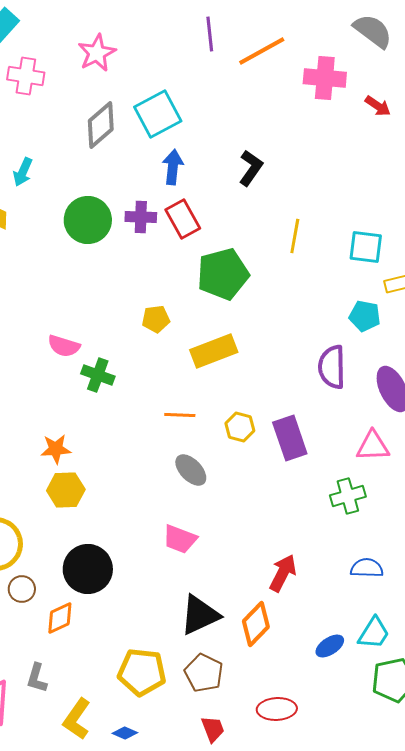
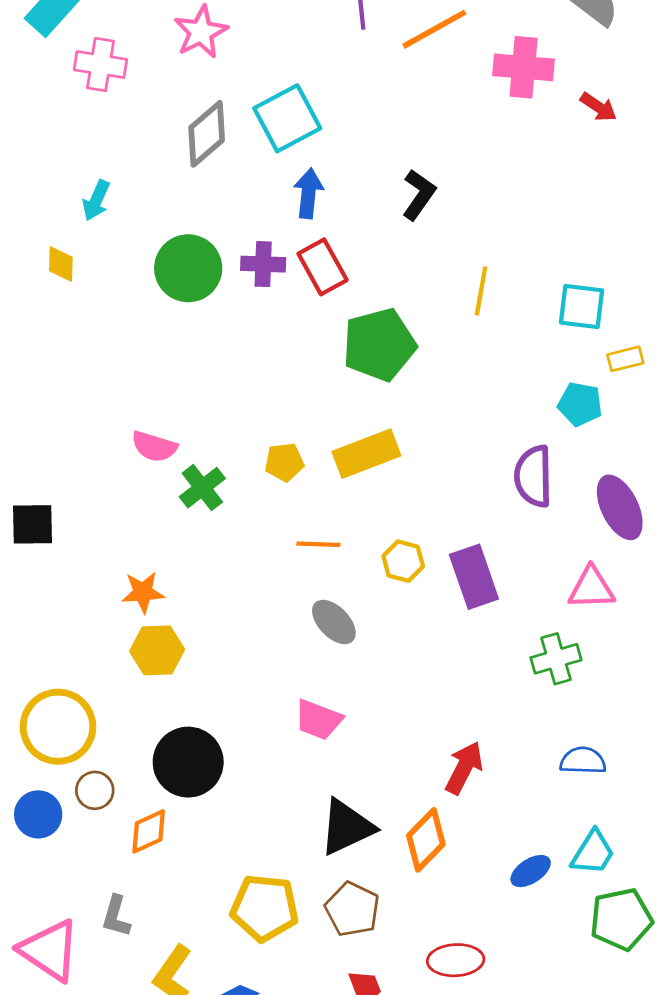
yellow pentagon: (156, 319) -> (284, 462), moved
green cross: (98, 375) -> (202, 488), turned 32

